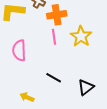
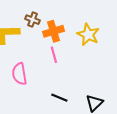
yellow star: (81, 36) -> (88, 35), moved

